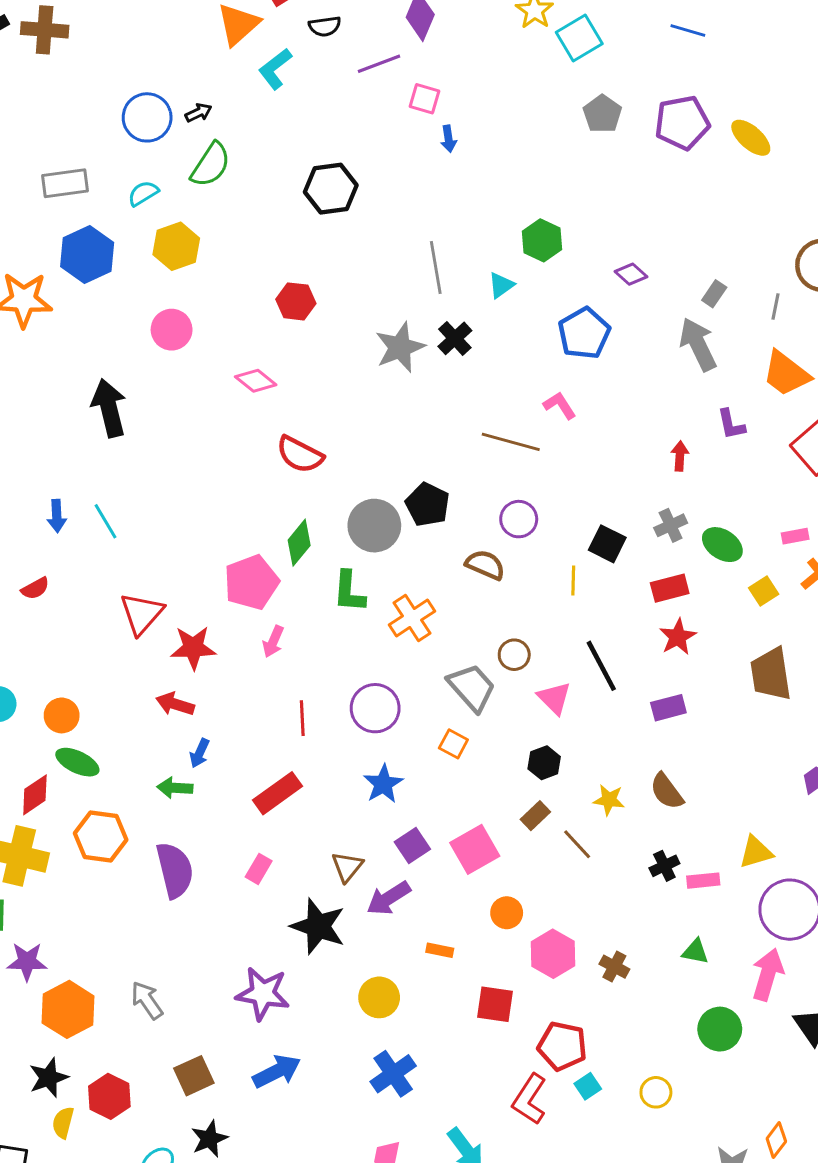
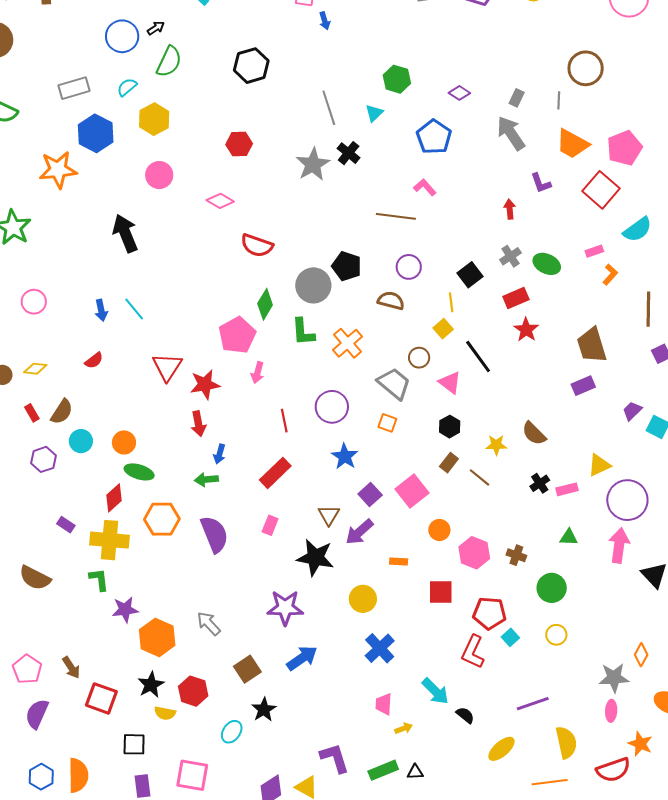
black square: (607, 544) -> (470, 275), turned 35
yellow square: (764, 591) -> (443, 329), moved
red arrow: (175, 704) -> (198, 424), turned -110
purple rectangle: (668, 708) -> (583, 386), moved
green circle: (720, 1029) -> (552, 588), moved
yellow semicircle: (63, 1123) -> (165, 713), turned -85

